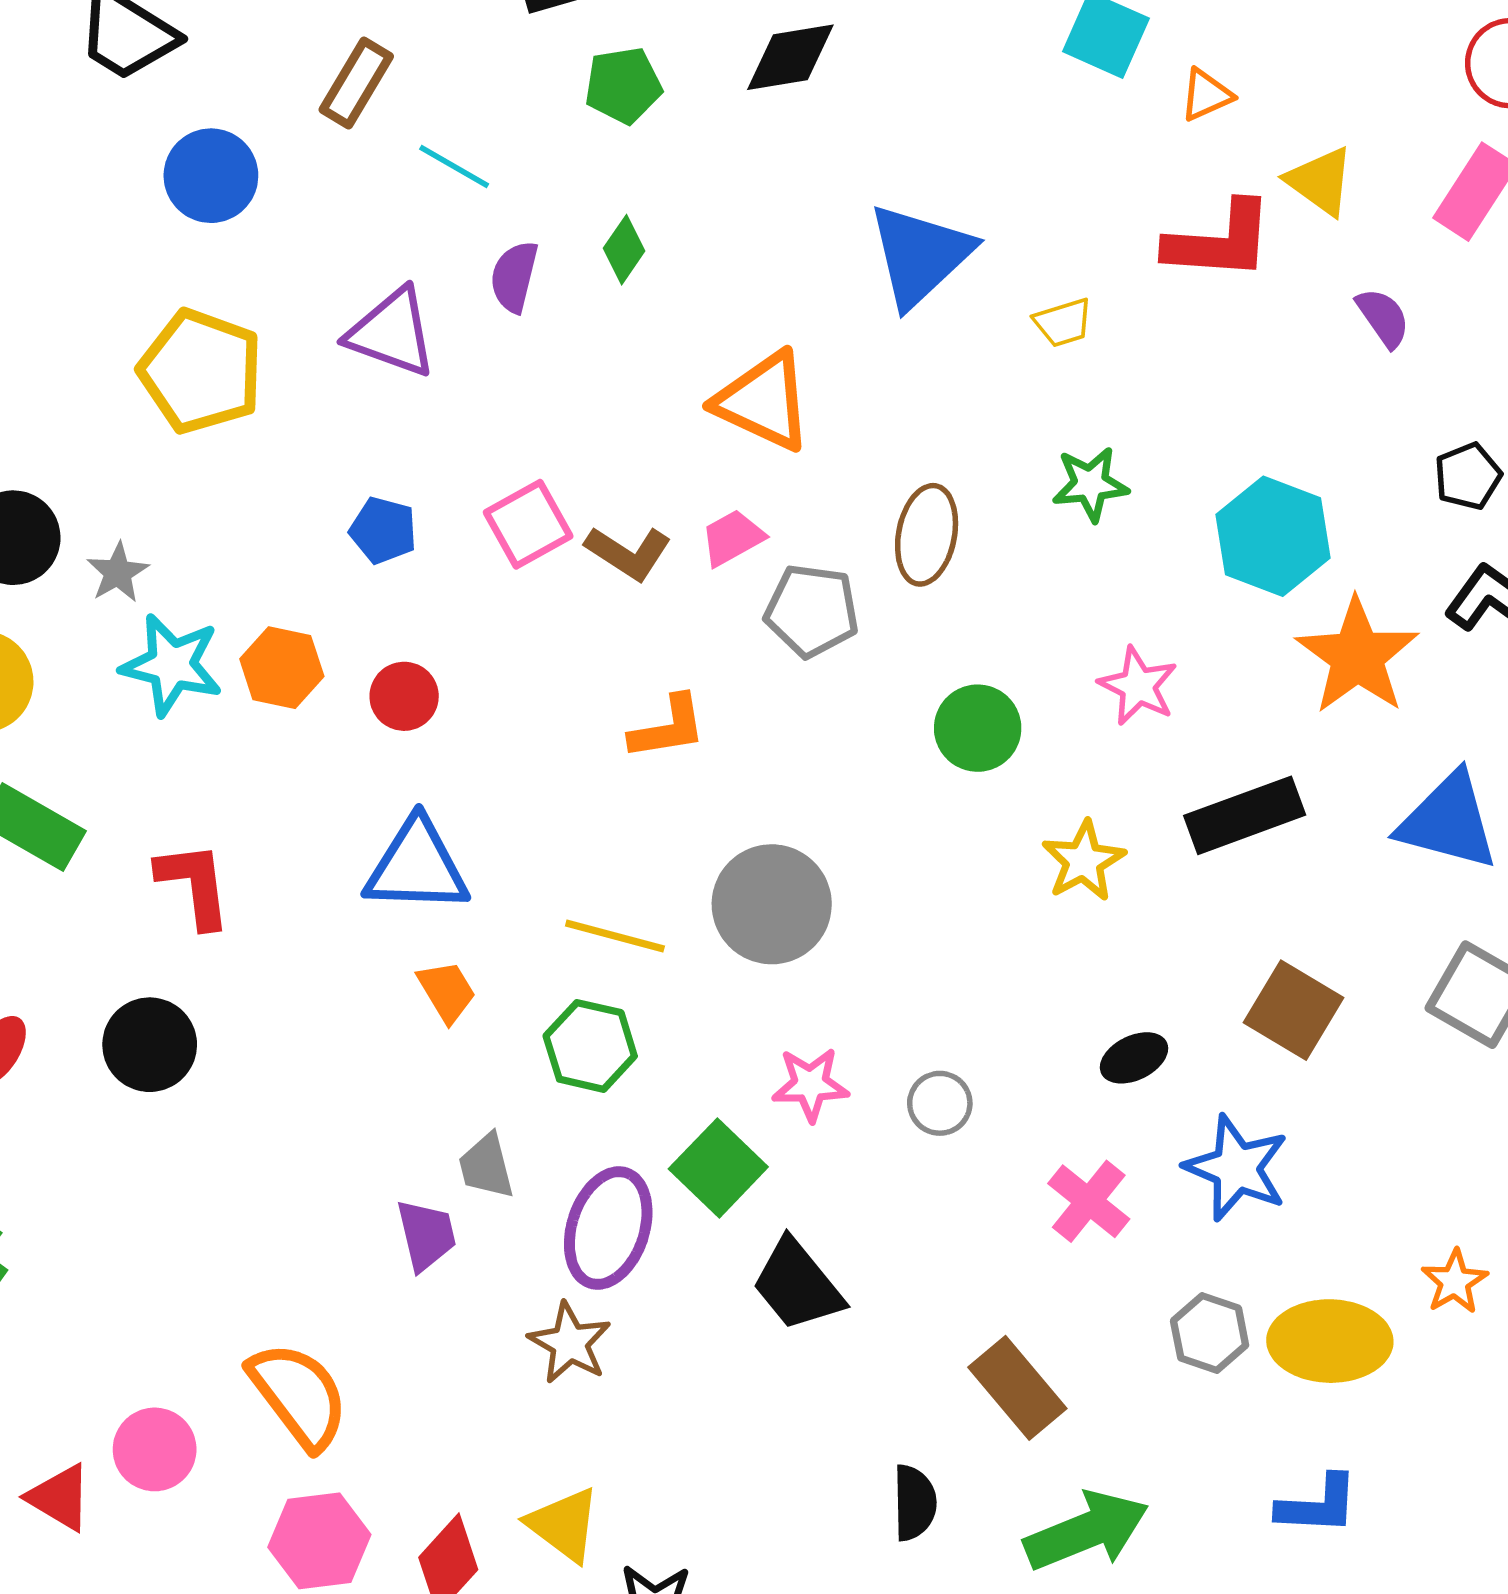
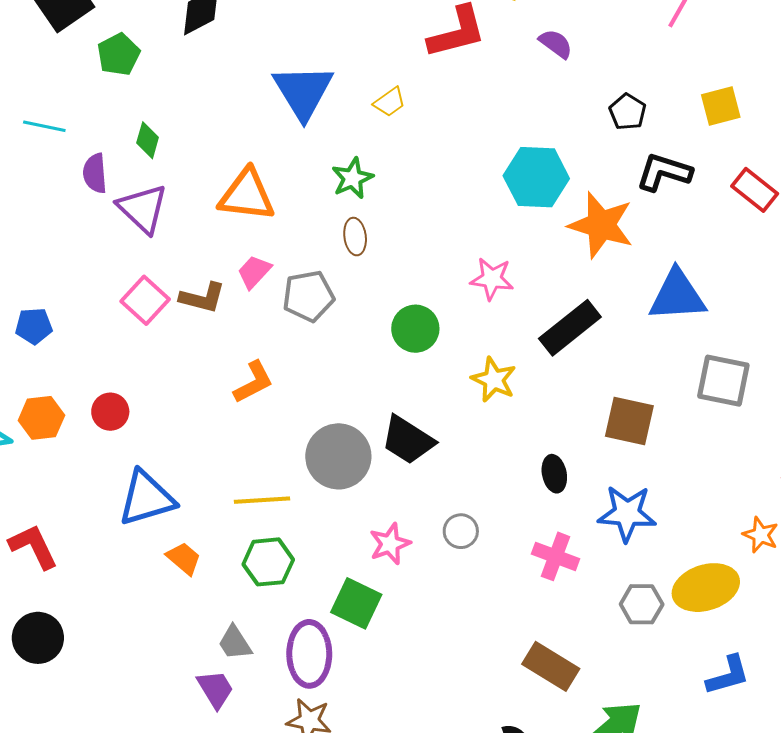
purple triangle: (392, 333) -> (143, 209), moved, turned 42
green star: (1090, 484) -> (352, 178), moved
blue pentagon: (383, 530) -> (34, 326), moved
brown ellipse: (927, 535) -> (355, 237), size x0.7
black ellipse: (1134, 1058) -> (554, 474), turned -57
black trapezoid: (797, 1285) -> (408, 440), moved

